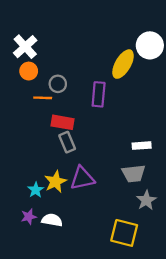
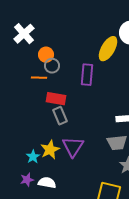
orange circle: (29, 71) -> (46, 55), moved
purple triangle: (82, 178) -> (73, 147), turned -45

